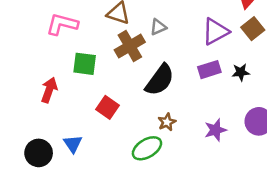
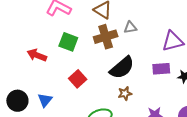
red arrow: (49, 90) -> (37, 55), turned -102
brown star: (167, 122) -> (125, 93), moved

